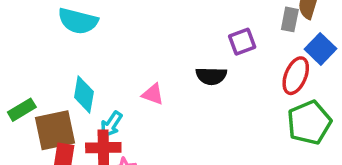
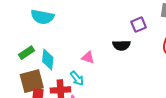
green rectangle: (22, 110) -> (26, 53), moved
cyan arrow: (111, 124) -> (77, 78), moved, turned -70

